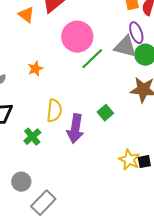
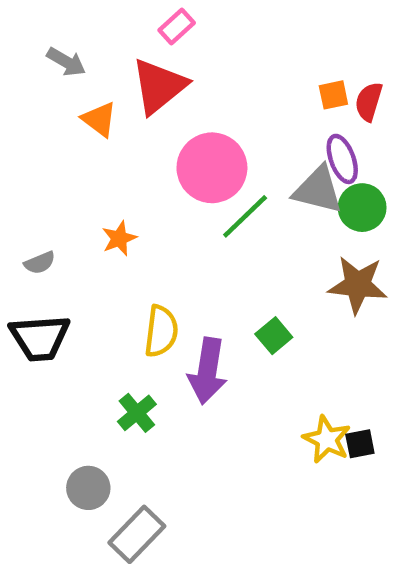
green cross: (32, 137) -> (137, 413), moved

